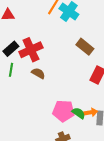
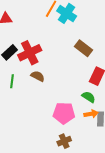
green line: (11, 70) -> (12, 81), moved
green semicircle: (79, 113) -> (89, 97), moved

